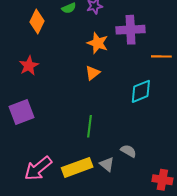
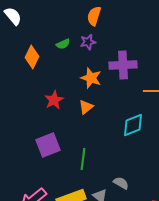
red star: (29, 66) -> (54, 100), moved
purple square: (22, 112) -> (48, 145), moved

